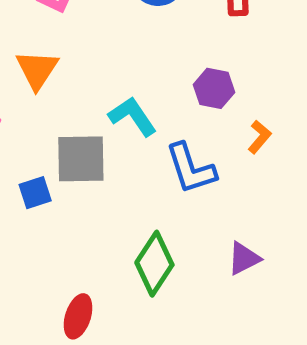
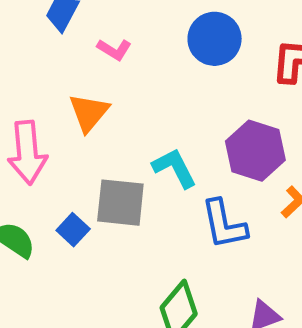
purple hexagon: (214, 88) -> (255, 151), size x1.5
blue square: (35, 193) -> (73, 230), turned -36

